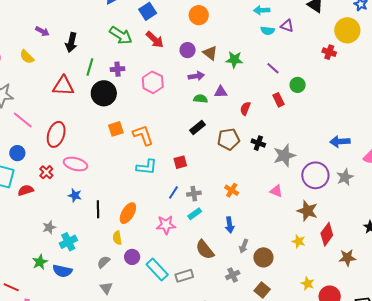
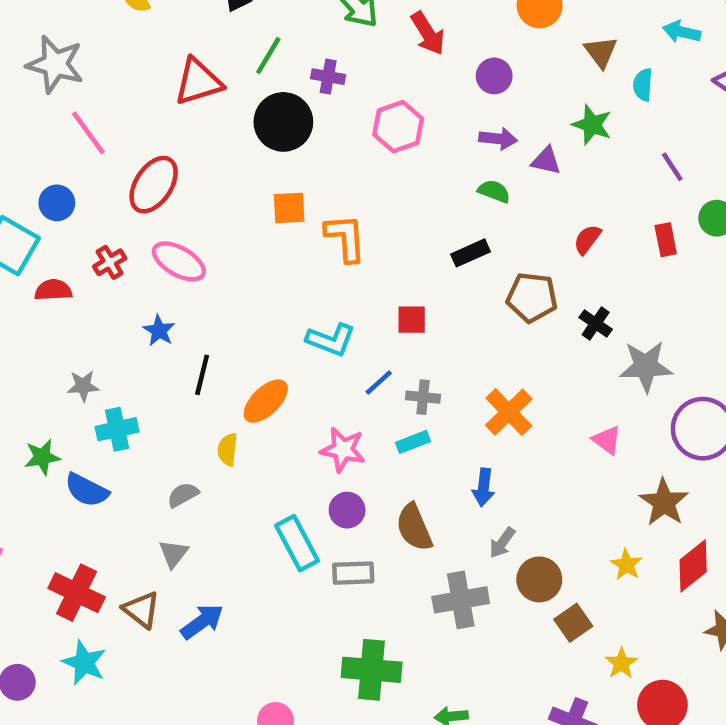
cyan semicircle: (268, 31) -> (643, 85), moved, turned 72
brown triangle: (210, 53) -> (601, 52), moved
red triangle: (63, 86) -> (198, 82), turned -35
purple triangle: (221, 92) -> (546, 161), moved
cyan L-shape: (147, 167) -> (331, 340), moved
orange cross: (232, 190) -> (509, 412), size x1.5
purple circle: (132, 257) -> (347, 510), moved
gray cross: (233, 275) -> (461, 600), size x1.6
brown square: (262, 290) -> (573, 623), moved

